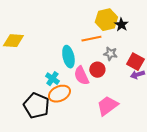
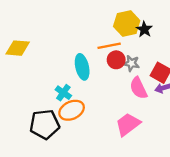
red circle: (97, 70) -> (116, 60), moved
pink semicircle: (81, 76) -> (138, 88), moved
black pentagon: (36, 106) -> (45, 124), turned -30

